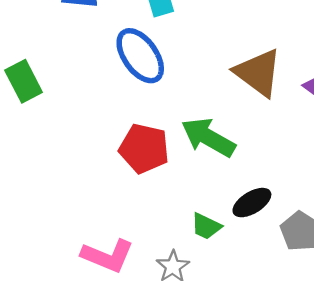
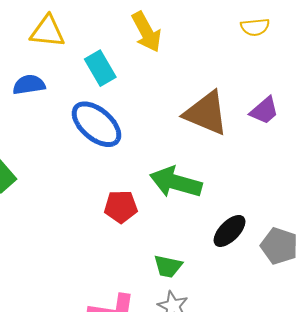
red pentagon: (144, 148) -> (121, 207), size x0.7
green trapezoid: (206, 226) -> (168, 266), moved

